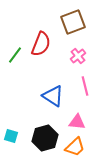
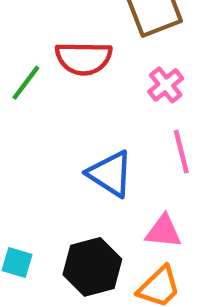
red semicircle: (41, 44) -> (84, 58), turned 70

